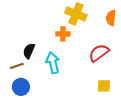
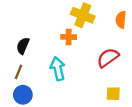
black semicircle: (29, 51) -> (23, 46), moved
brown line: (17, 66) -> (19, 72), turned -48

